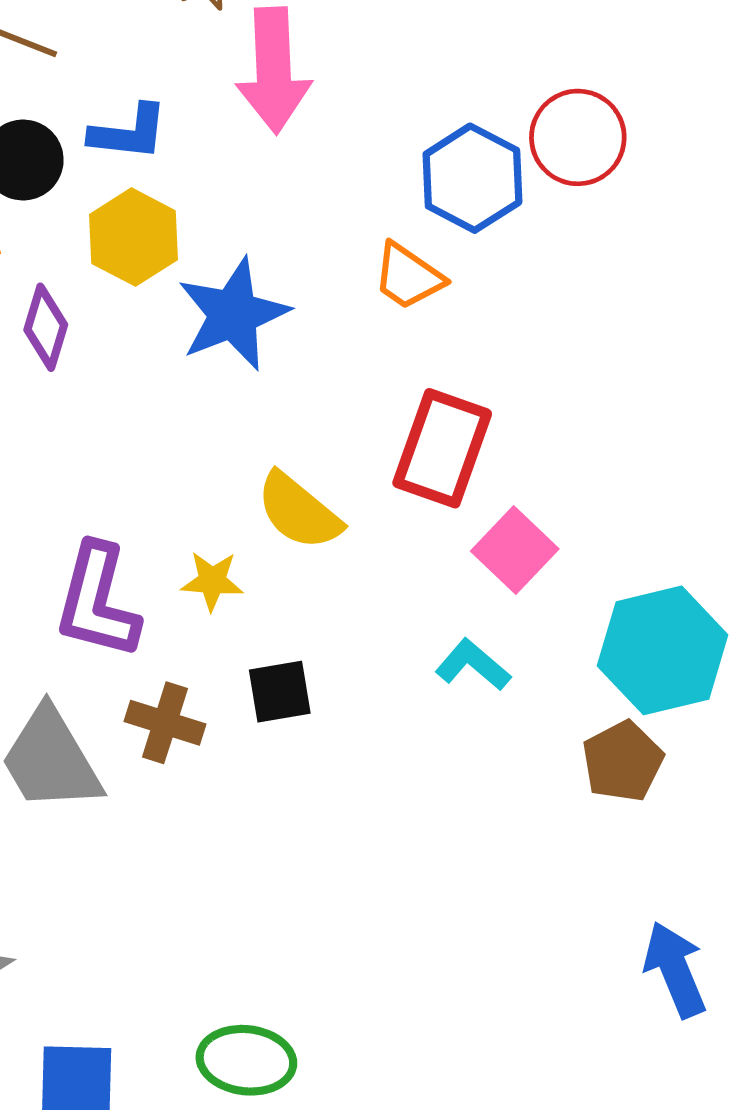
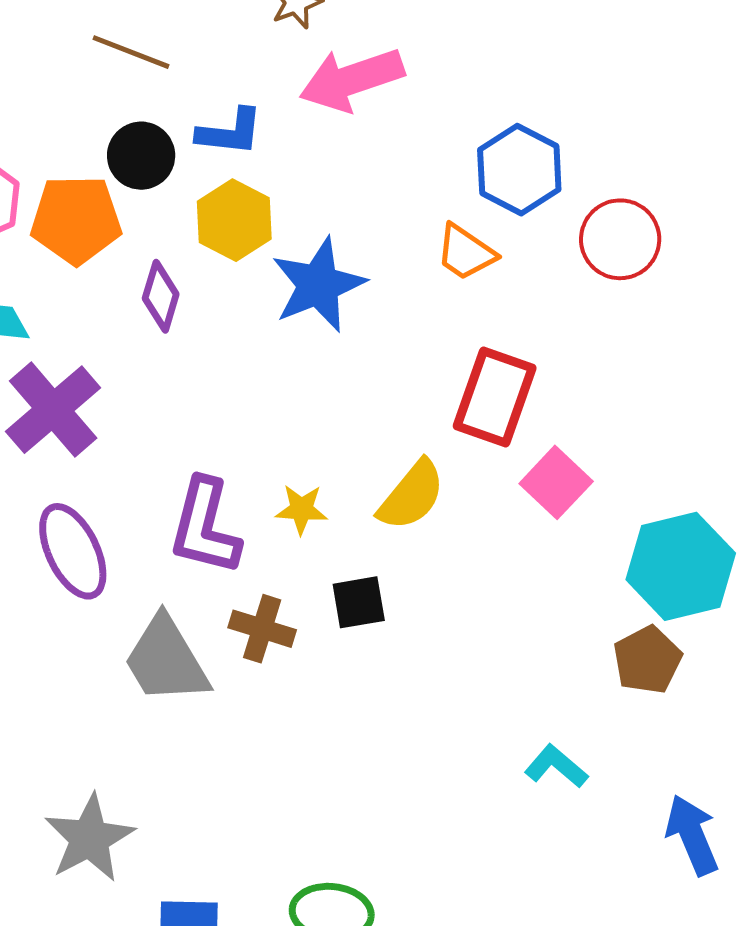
pink arrow: (274, 70) -> (352, 80), turned 74
red circle: (578, 137) -> (620, 239), moved
yellow semicircle: (299, 511) -> (412, 495), moved, turned -90
cyan L-shape: (473, 665) -> (556, 766), moved

